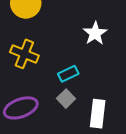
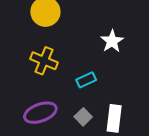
gray square: (66, 99) -> (83, 117), moved

